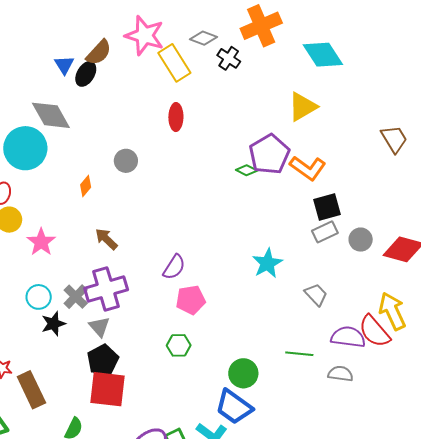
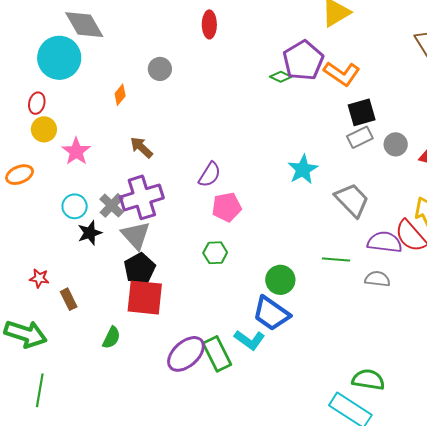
gray trapezoid: (316, 295) -> (352, 200), size x1.5
gray triangle: (99, 327) -> (136, 235), size x1.4
brown rectangle: (31, 390) -> (69, 299), size x0.6

